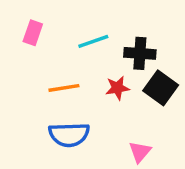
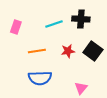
pink rectangle: (33, 33) -> (16, 27), moved
black cross: (140, 53) -> (81, 19), moved

